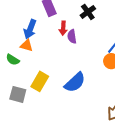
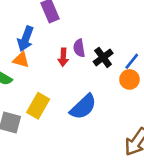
black cross: (88, 12) -> (103, 57), moved
red arrow: (63, 28) -> (63, 57), moved

